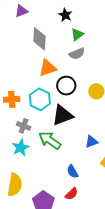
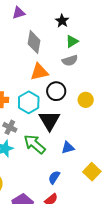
black triangle: (62, 115) -> (50, 120), turned -45
blue triangle: (91, 142) -> (68, 148), moved
blue semicircle: (72, 172) -> (54, 177), turned 56

